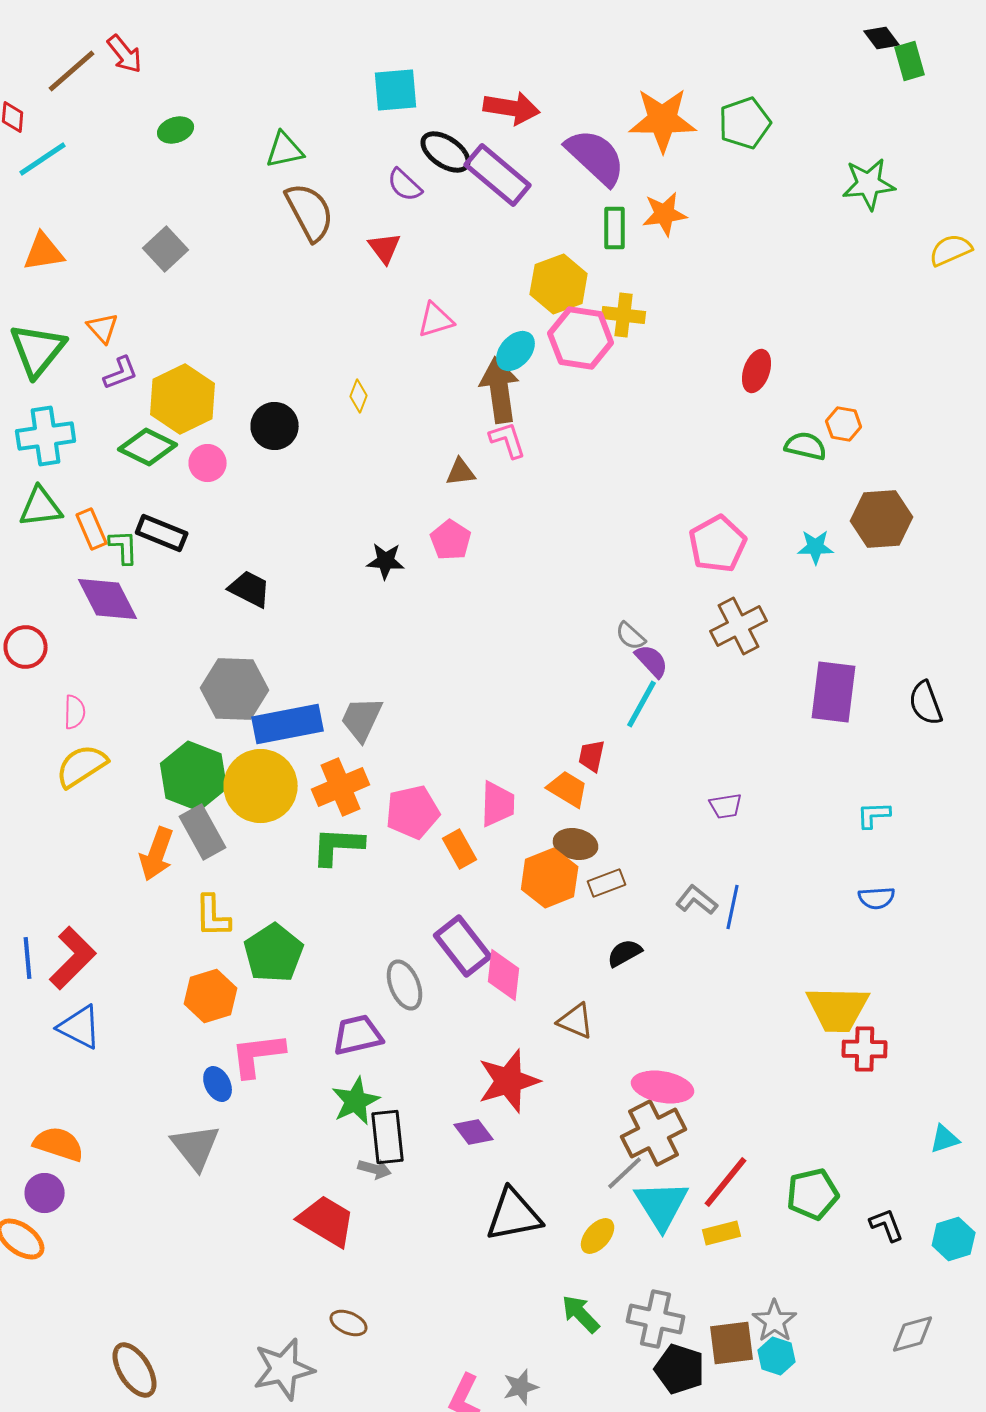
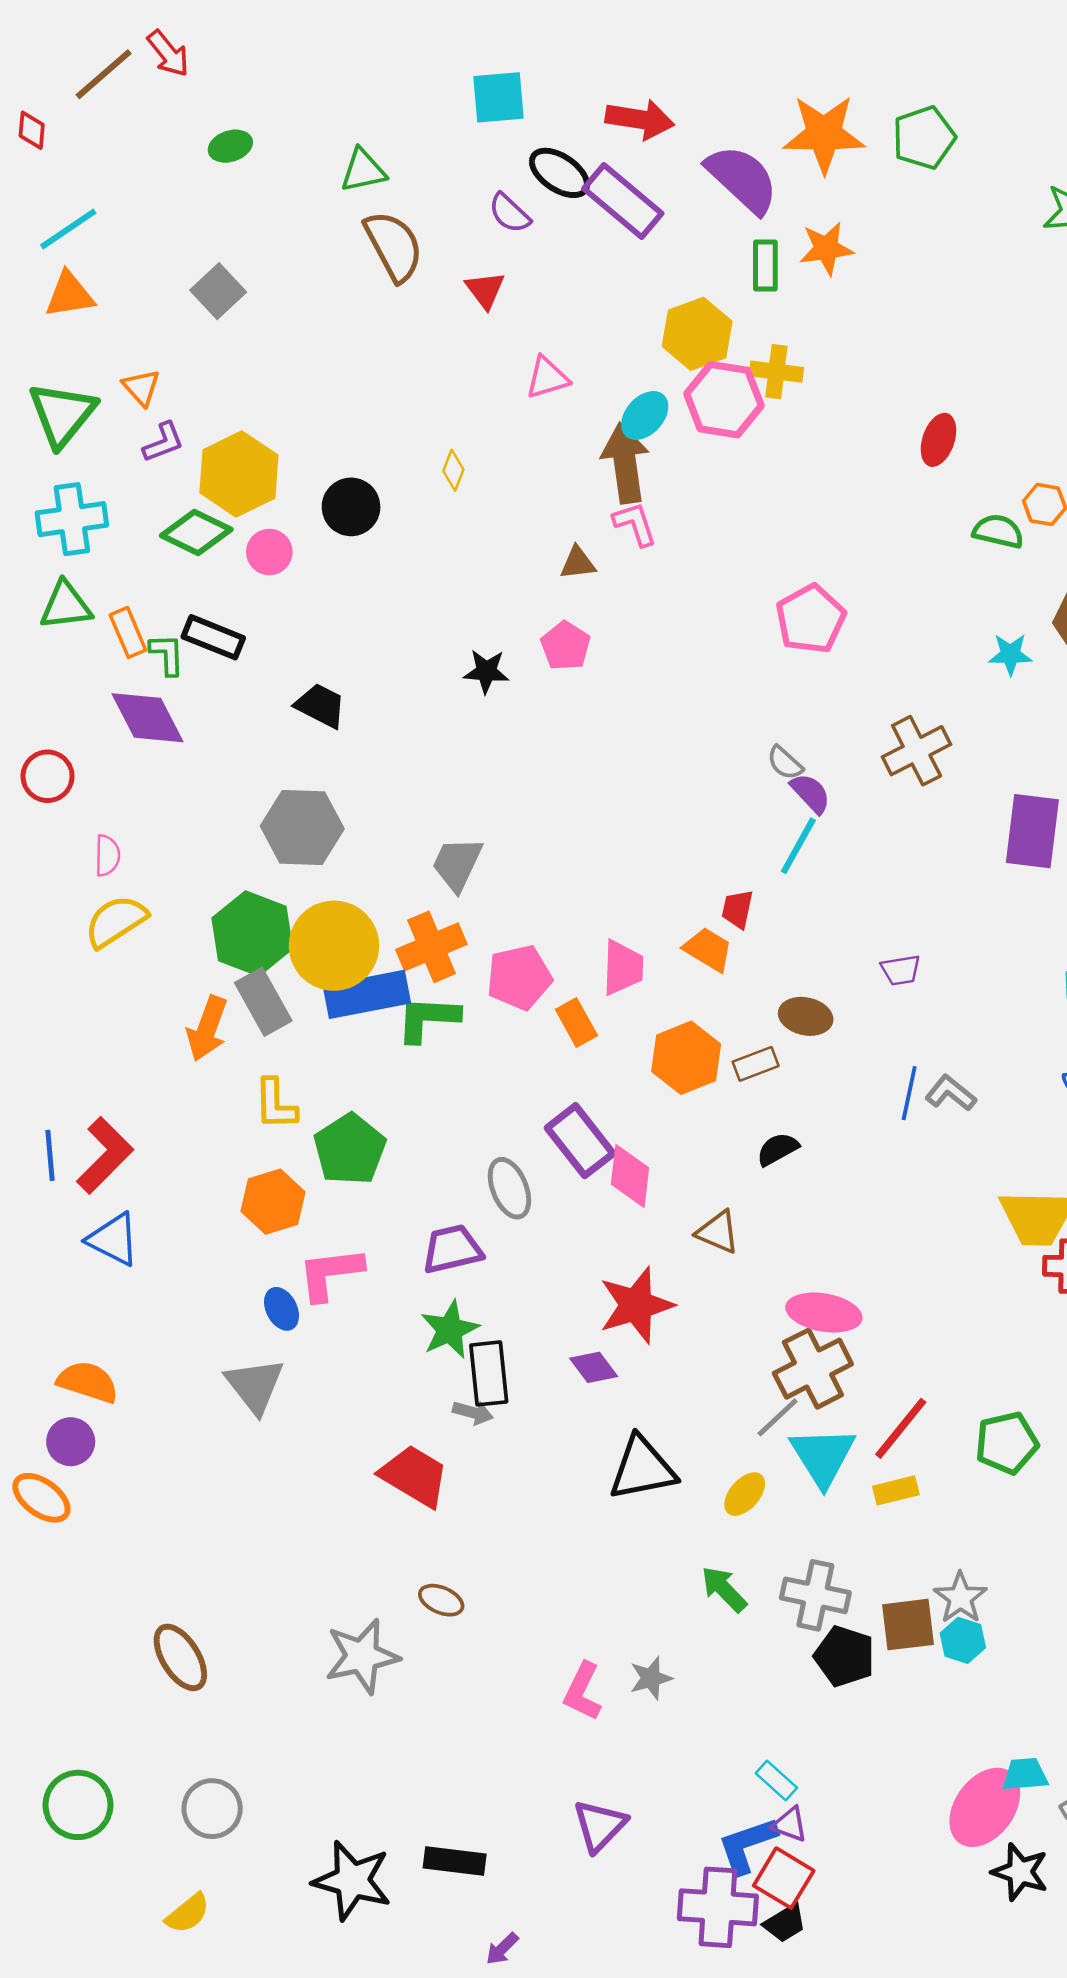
cyan line: (43, 159) -> (68, 229), moved
pink pentagon: (718, 544) -> (810, 619), moved
blue rectangle: (288, 724) -> (367, 994), moved
brown ellipse: (576, 844) -> (806, 1016), moved
gray L-shape: (697, 900) -> (951, 1093), moved

